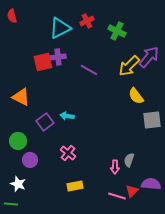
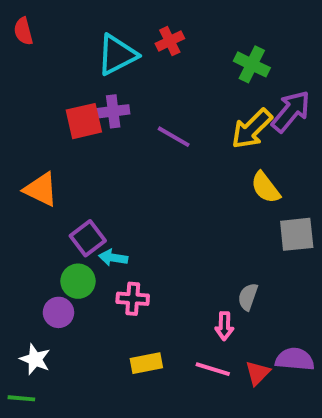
green cross: (117, 31) -> (252, 64), moved
cyan arrow: (67, 116) -> (113, 258), moved
green circle: (18, 141) -> (78, 281), moved
pink cross: (68, 153) -> (133, 299), turned -35
gray semicircle: (129, 160) -> (248, 297), moved
pink line: (117, 196) -> (213, 369), moved

